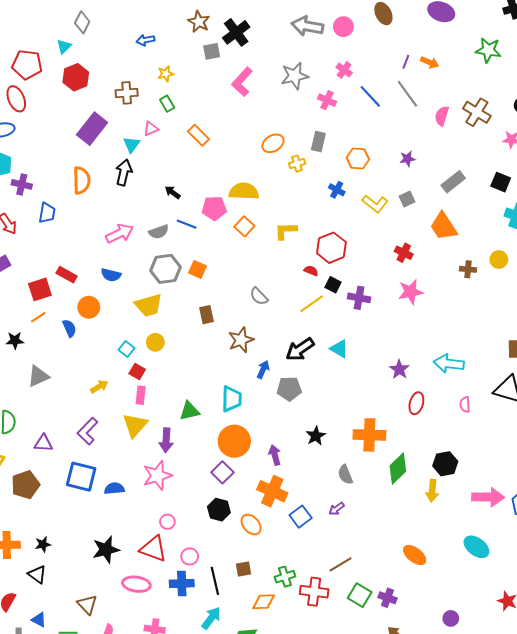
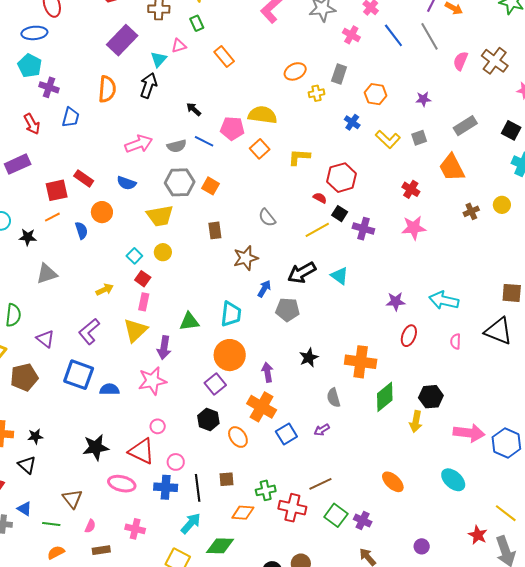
brown cross: (468, 269) -> (471, 211), turned -35
purple star: (399, 369) -> (396, 301), turned 30
purple triangle: (43, 443) -> (45, 339), turned 30

